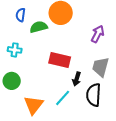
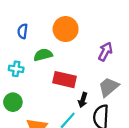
green semicircle: (39, 27) -> (43, 55), moved
gray trapezoid: (101, 67) -> (109, 87), turned 35

